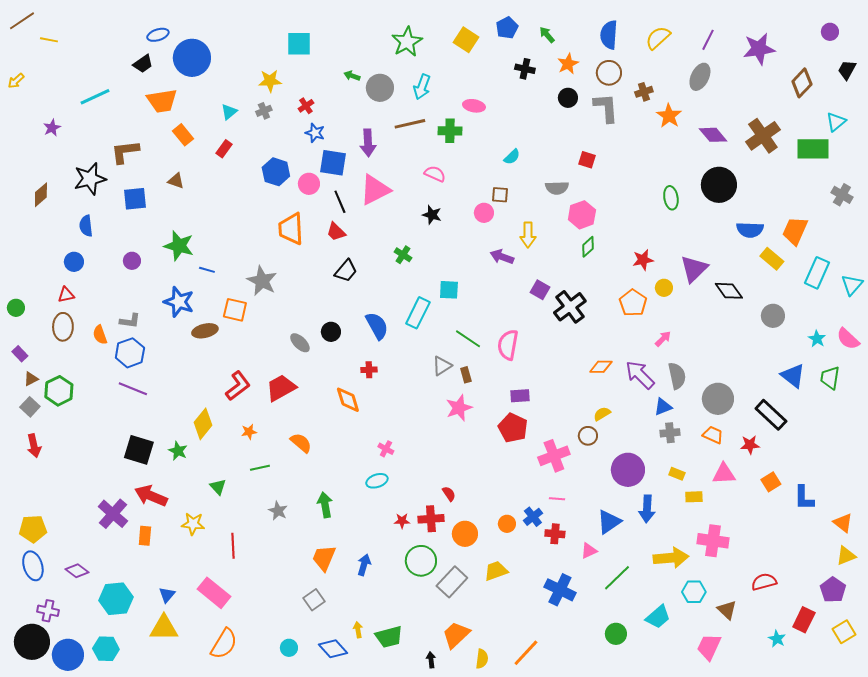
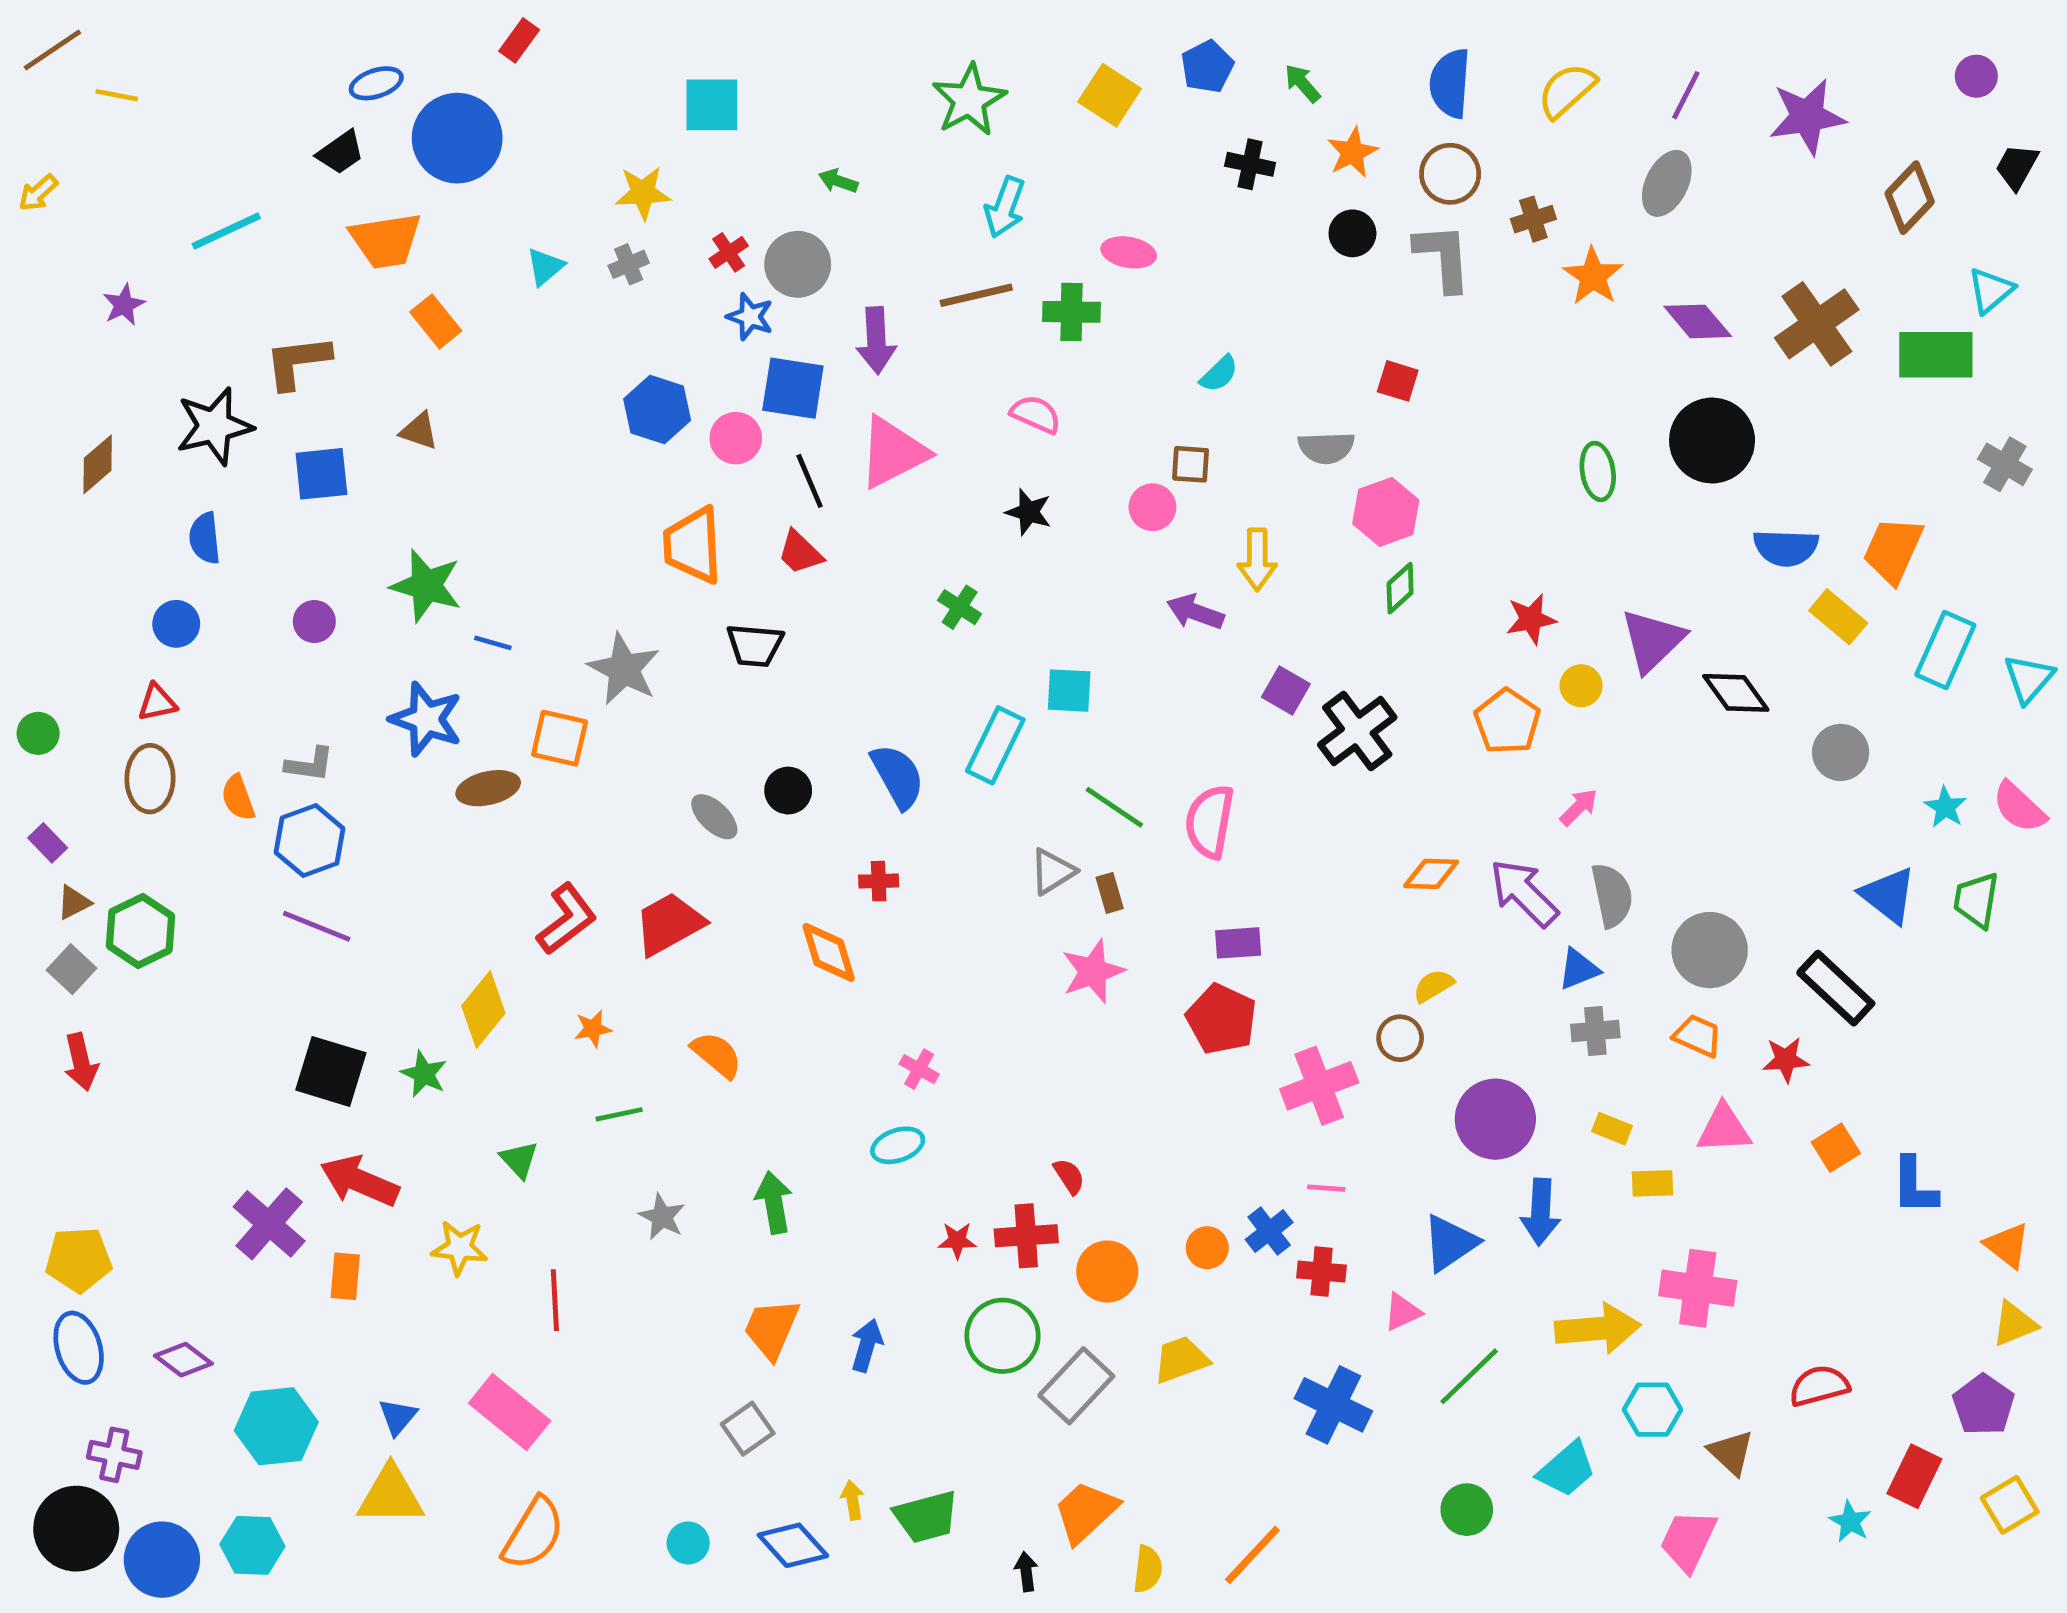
gray circle: (380, 88) -> (798, 264), moved
red rectangle: (224, 149) -> (519, 40), moved
black trapezoid: (346, 271) -> (755, 645), moved, turned 55

